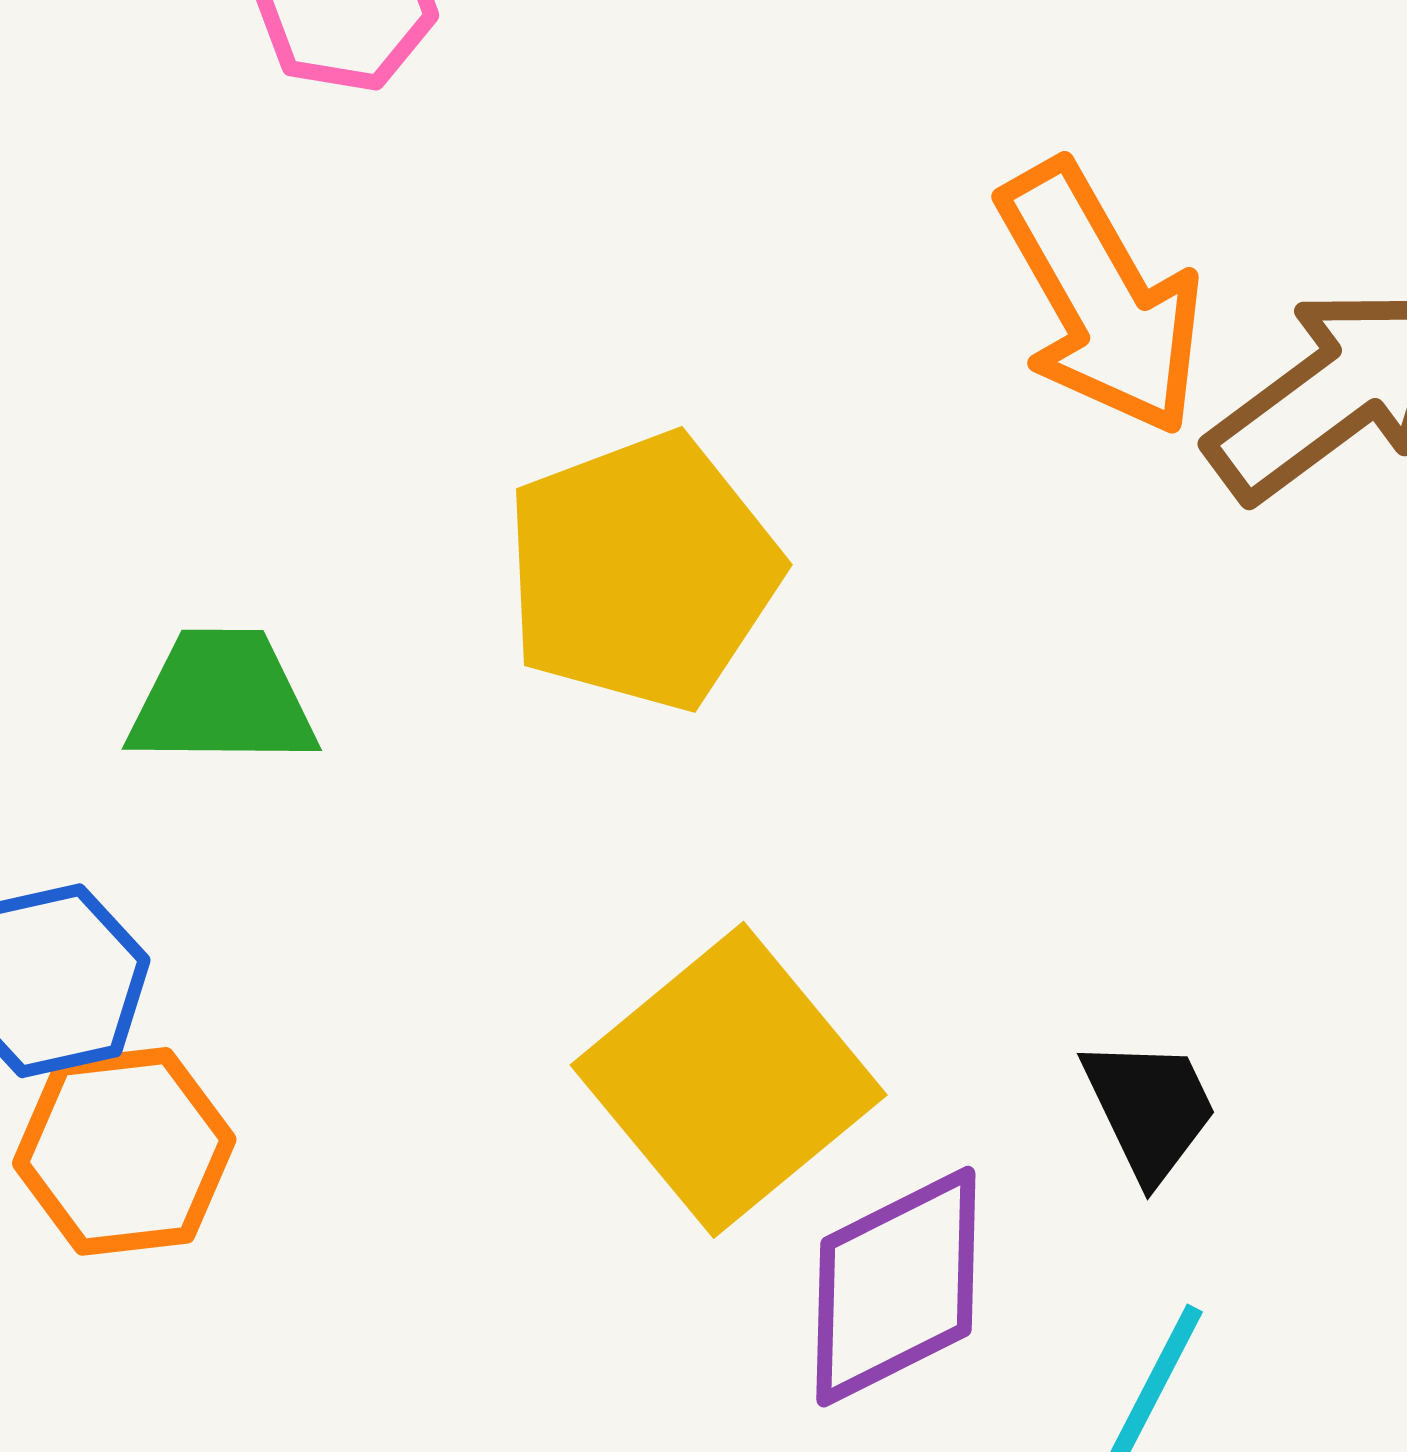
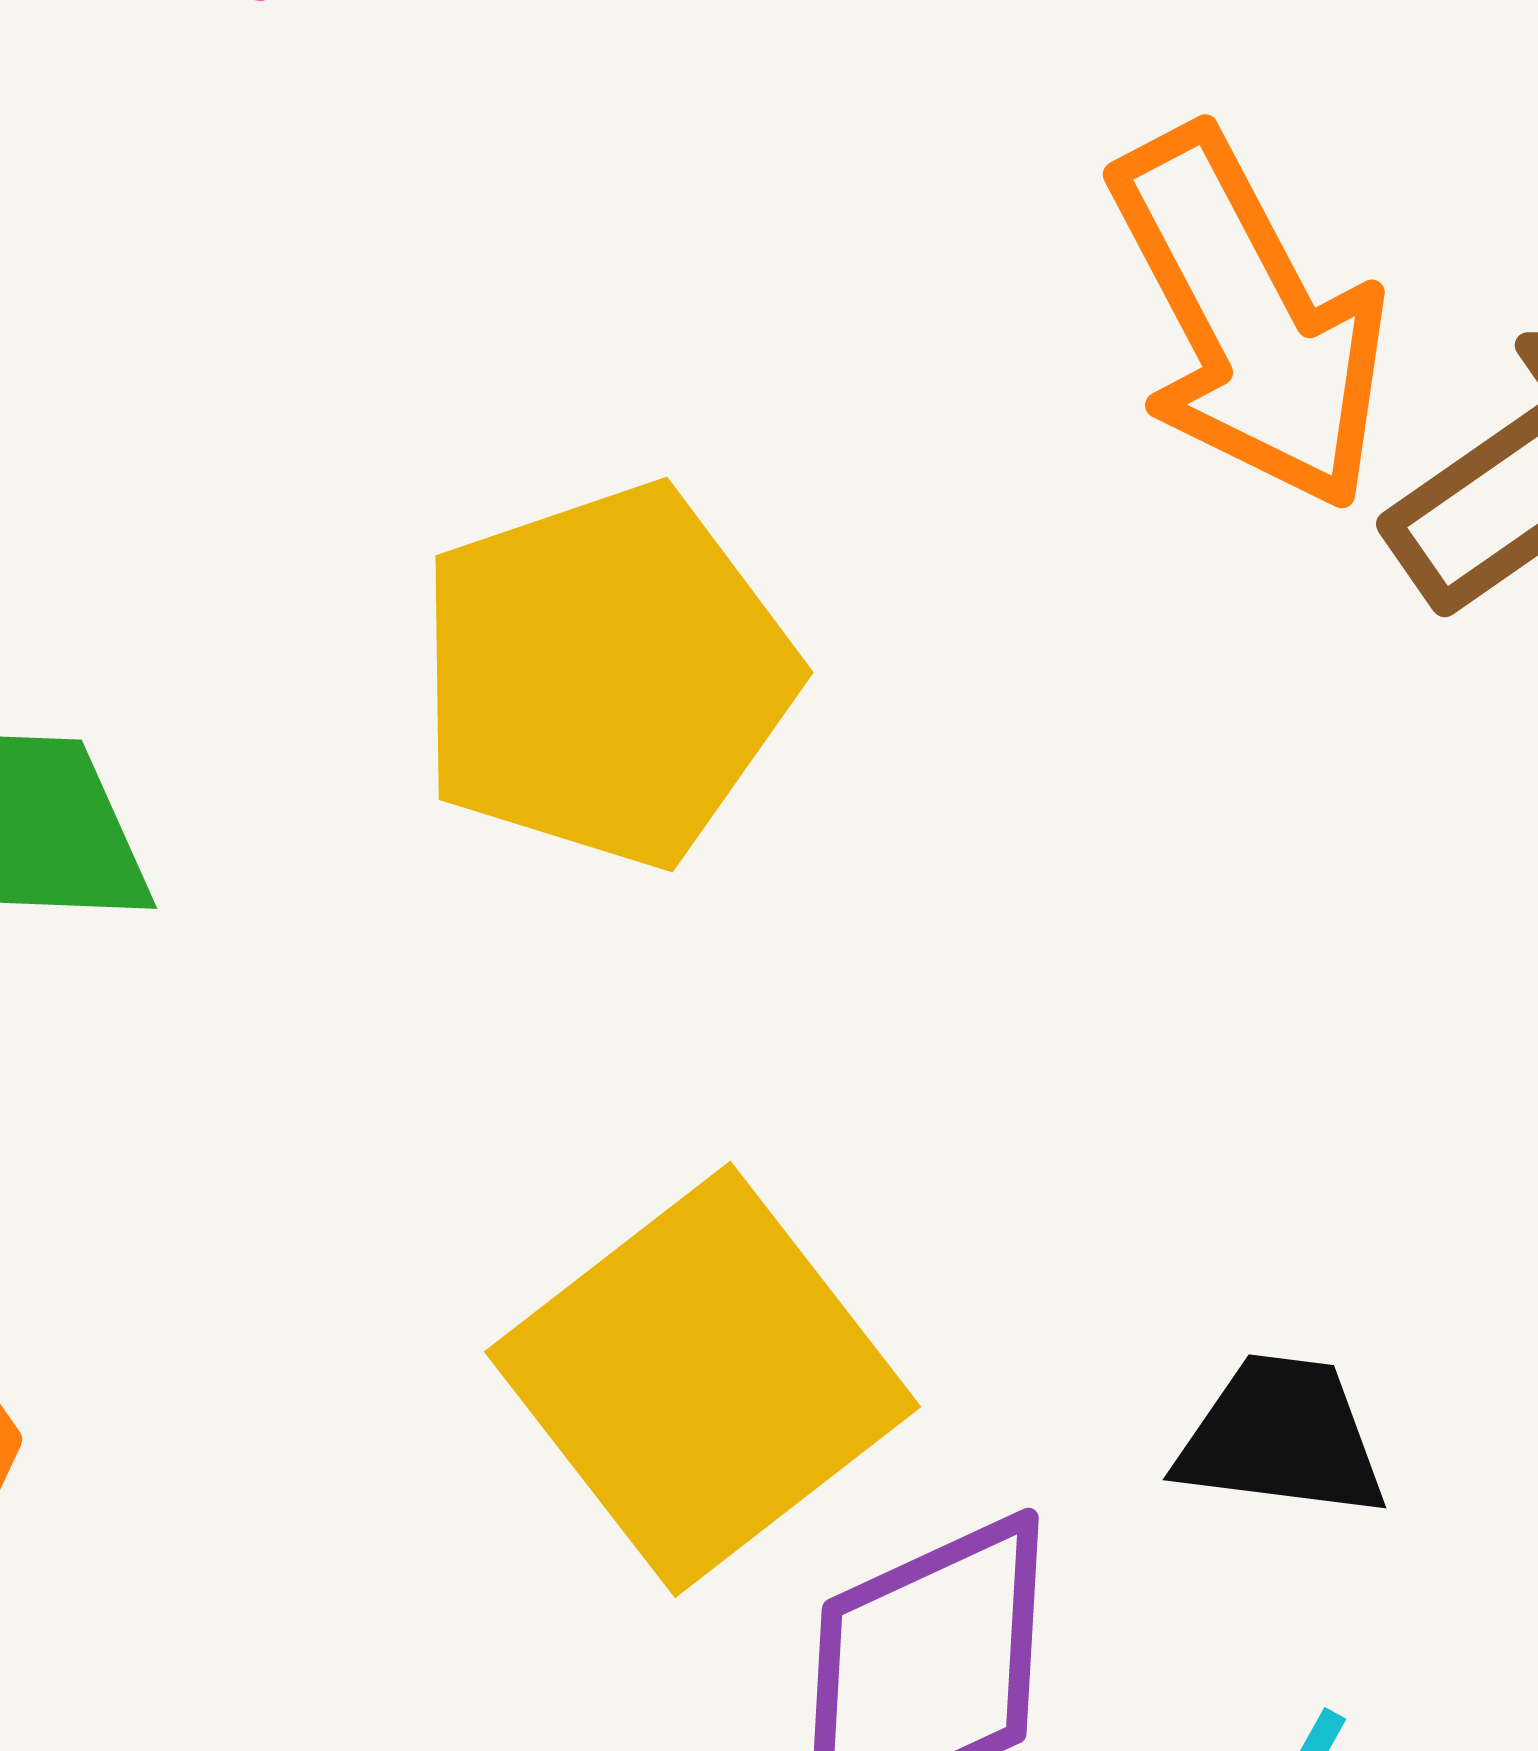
black trapezoid: (1150, 1109) -> (1282, 1437), turned -59

